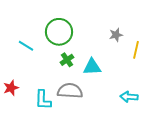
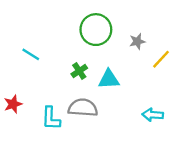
green circle: (59, 32) -> (96, 30), moved
yellow line: (136, 50) -> (161, 59), turned 30

